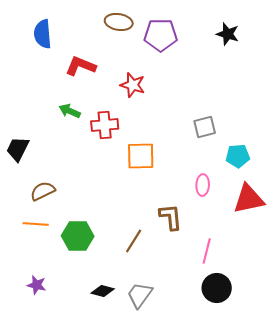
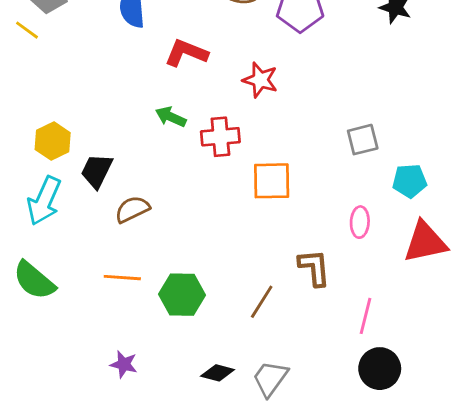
brown semicircle: (43, 191) -> (132, 209), moved

